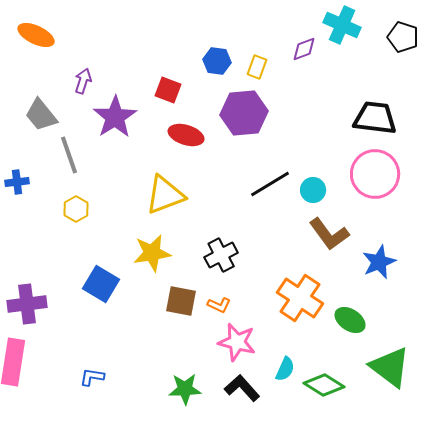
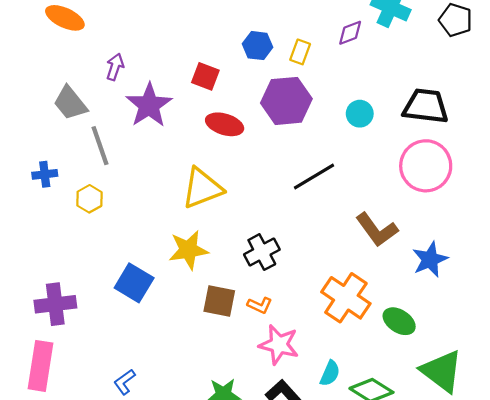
cyan circle: (313, 190) -> (360, 114), moved
yellow hexagon: (76, 209) -> (89, 199), moved
blue L-shape: (92, 377) -> (125, 382), turned -45

